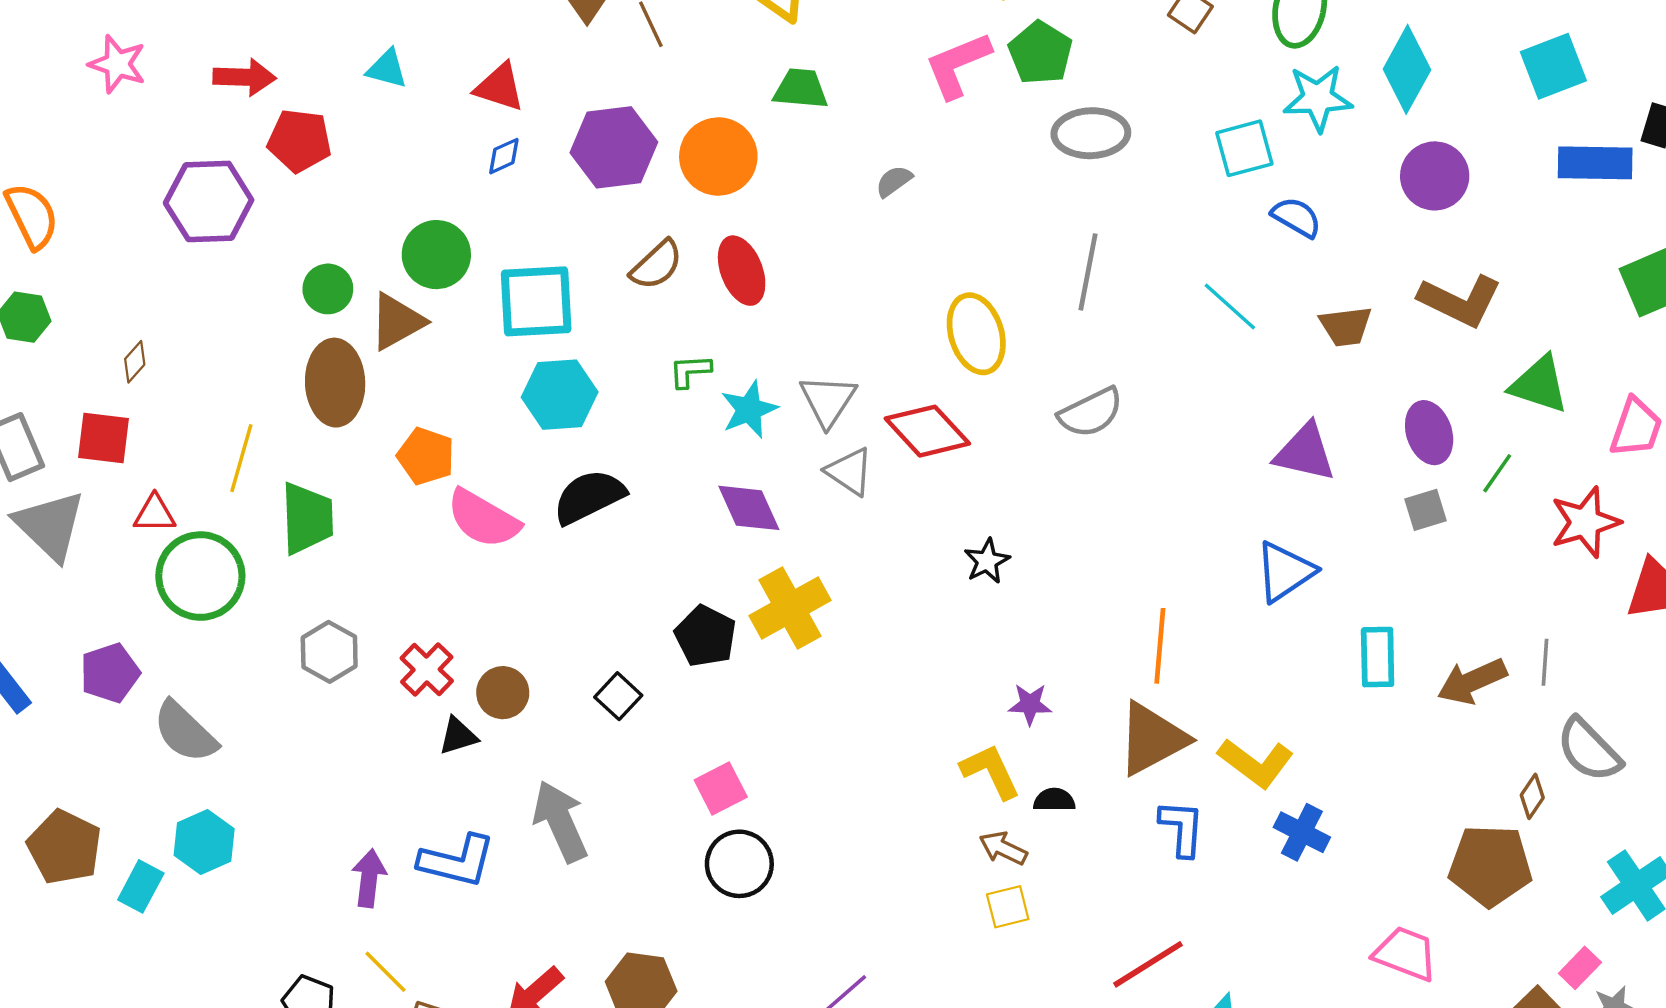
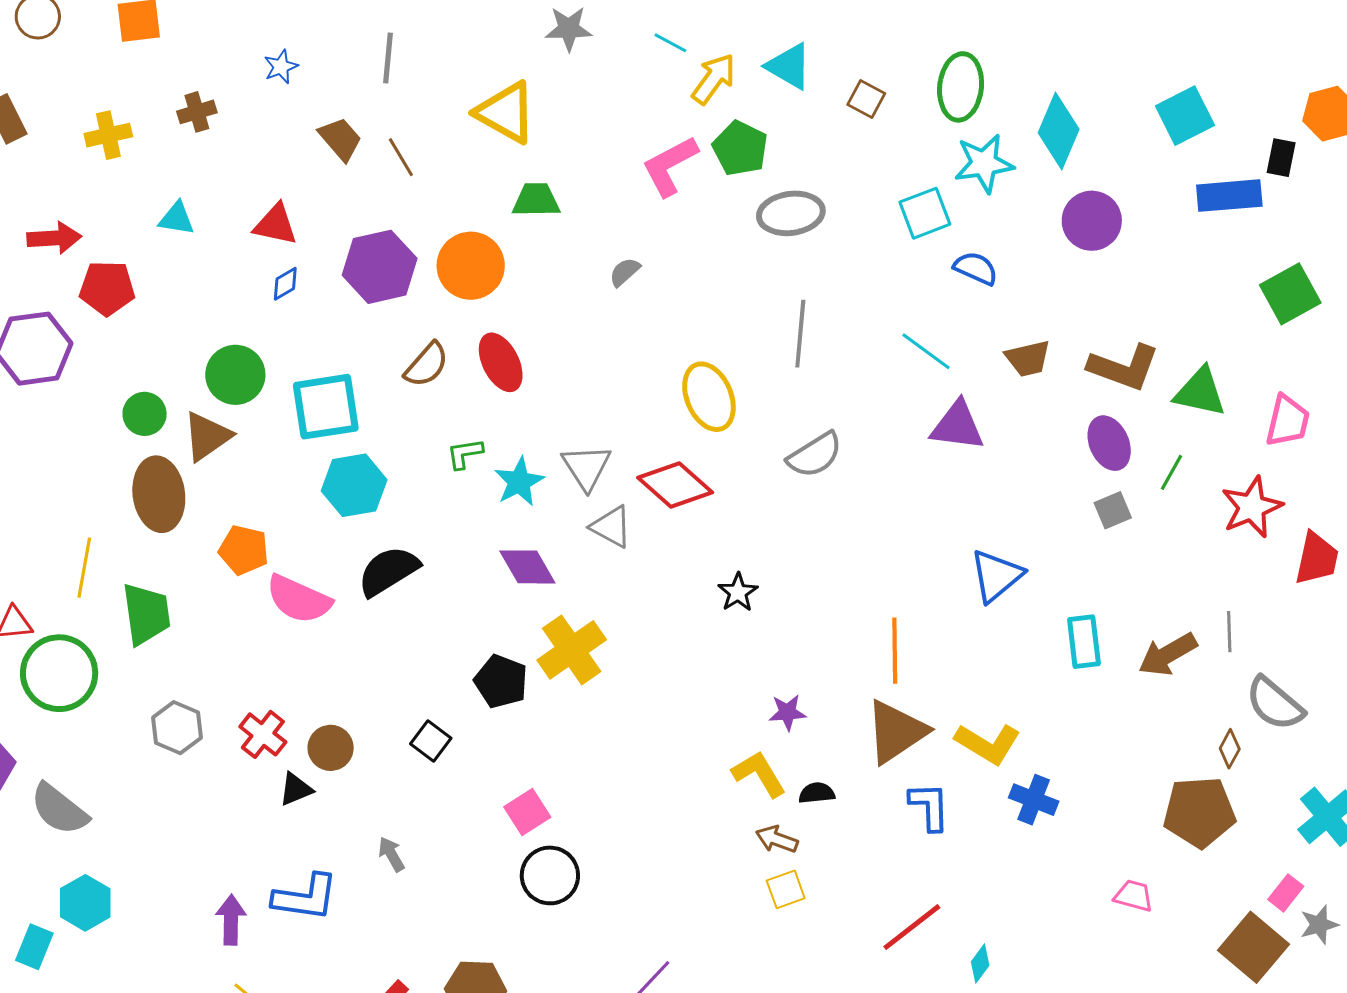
brown L-shape: (1460, 301) -> (1124, 367), moved
purple triangle: (1305, 452) -> (957, 426), moved
gray arrow: (560, 821) -> (391, 854), size x0.5
pink trapezoid: (1405, 954) -> (1134, 896), size x0.7

